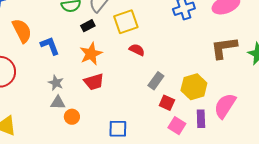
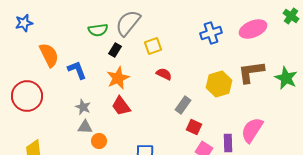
yellow square: (126, 22) -> (153, 46), size x0.7
black rectangle: (88, 26) -> (115, 50), turned -32
red trapezoid: (94, 82) -> (121, 106), turned 70
yellow hexagon: (194, 87) -> (219, 84), moved

